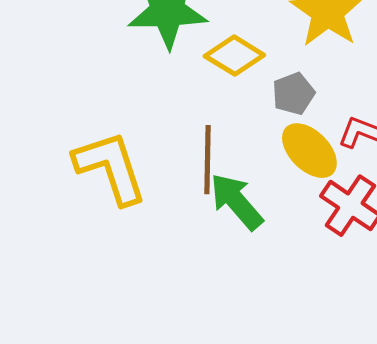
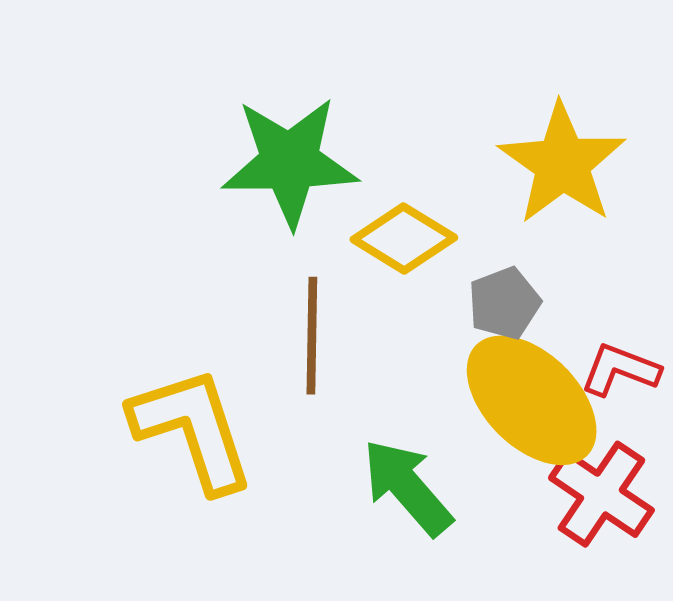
yellow ellipse: (309, 151) -> (532, 400), size x1.4
brown line: (207, 160) -> (312, 336), moved

